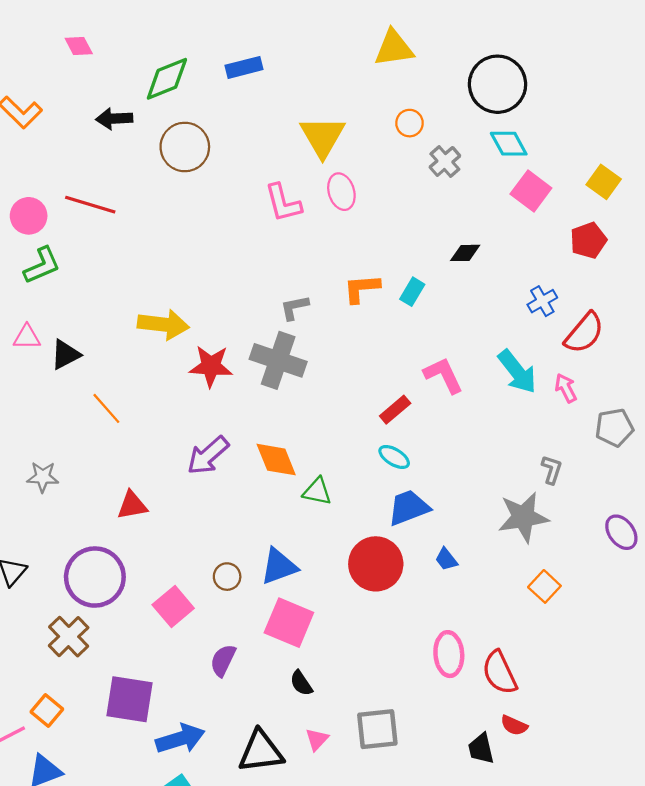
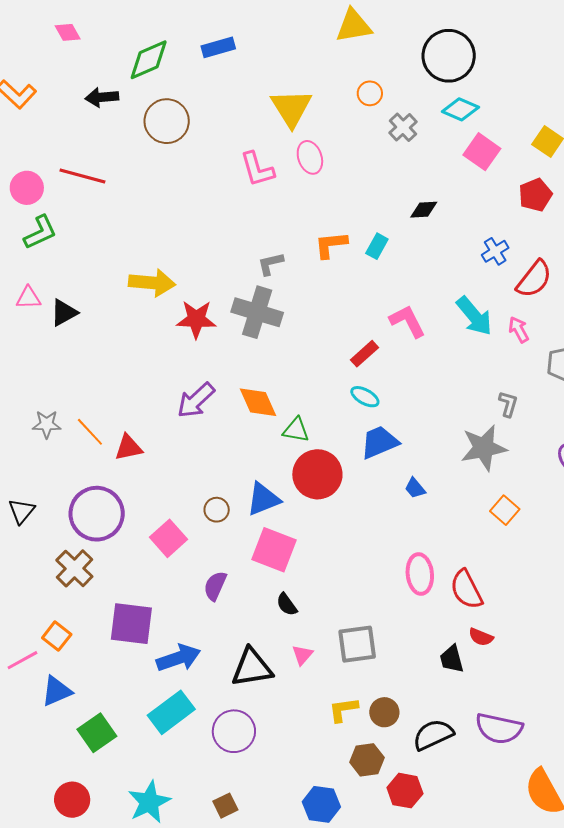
cyan diamond: (509, 144) -> (460, 109), turned -36
orange line: (106, 408) -> (90, 432), moved
red circle: (376, 564) -> (317, 474), moved

